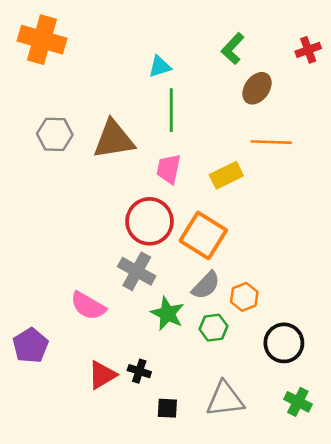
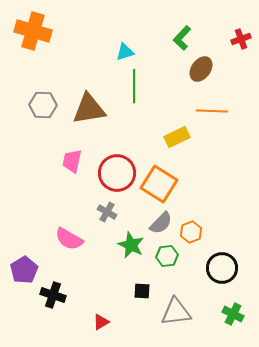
pink trapezoid: (169, 169) -> (72, 161), moved
gray cross: (137, 271) -> (107, 212), size x0.7
black cross: (139, 371) -> (53, 295), moved, size x1.4
red triangle: (102, 375) -> (101, 322), moved, size x0.7
black square: (167, 408) -> (142, 291), moved

